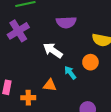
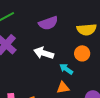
orange triangle: (50, 85) -> (63, 88), moved

